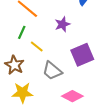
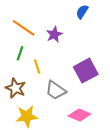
purple star: (62, 24) -> (54, 34), moved
yellow line: (37, 47) -> (37, 67), turned 40

